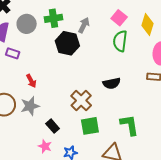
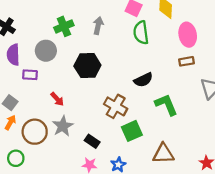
gray circle: (27, 24) -> (46, 51), moved
black hexagon: (67, 43) -> (87, 66), moved
green L-shape: (129, 125) -> (166, 105), moved

